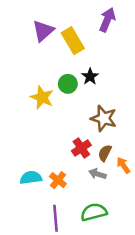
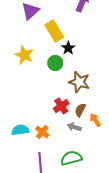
yellow rectangle: (73, 41) -> (54, 31), moved
green circle: (68, 84) -> (55, 63), moved
yellow star: (42, 97) -> (24, 55), moved

